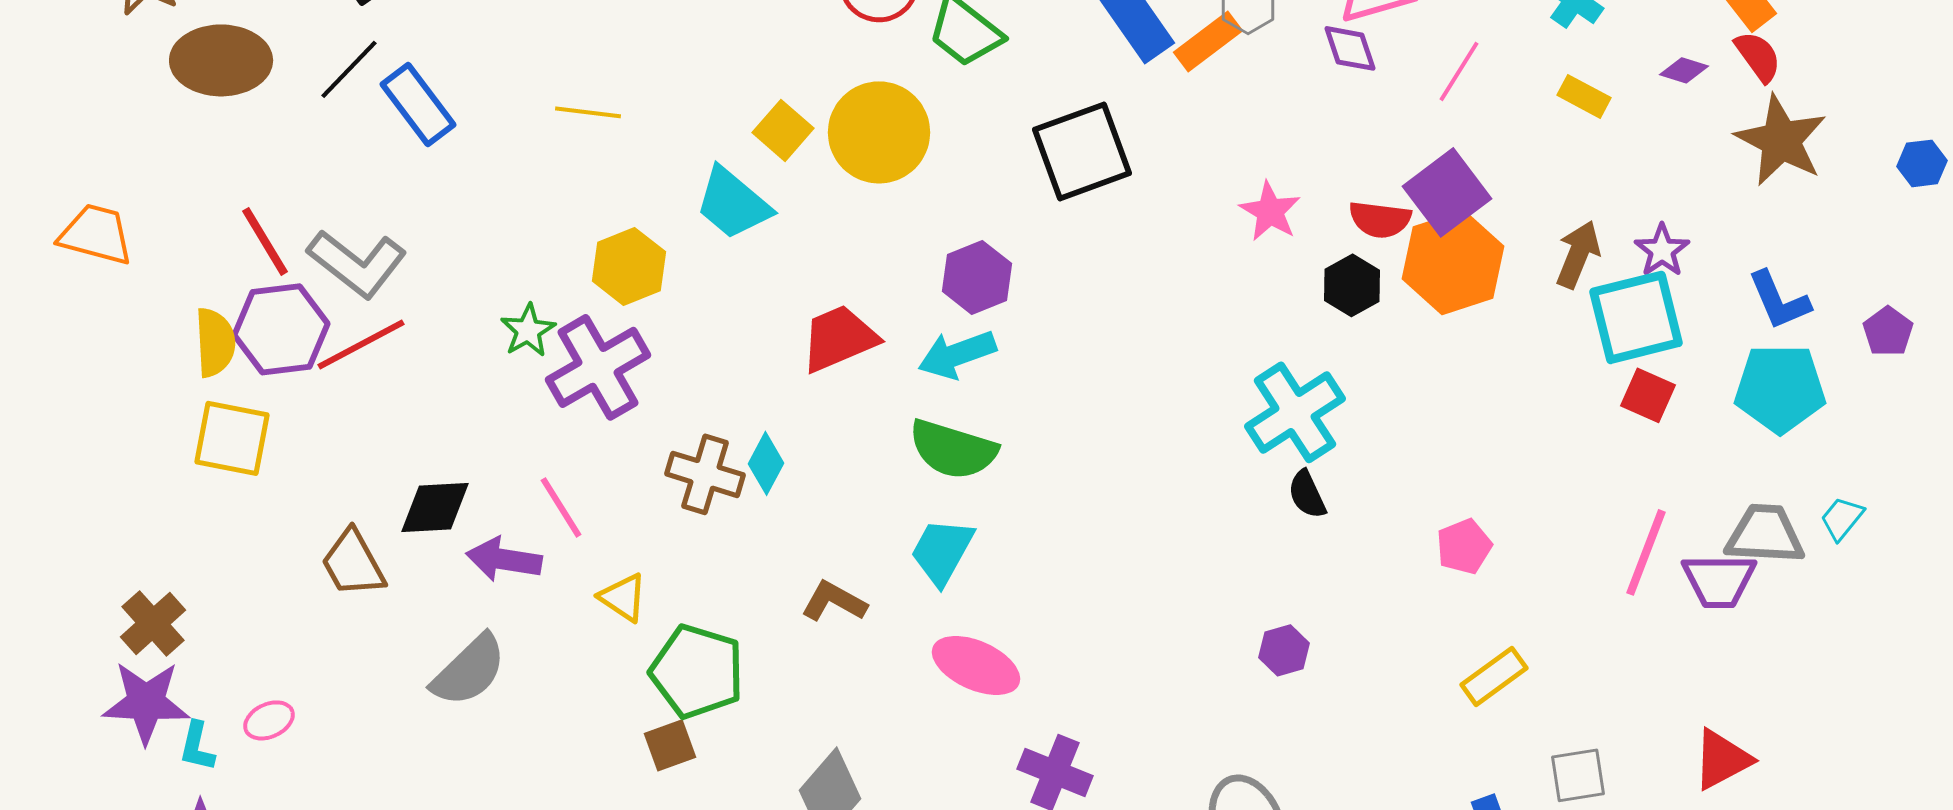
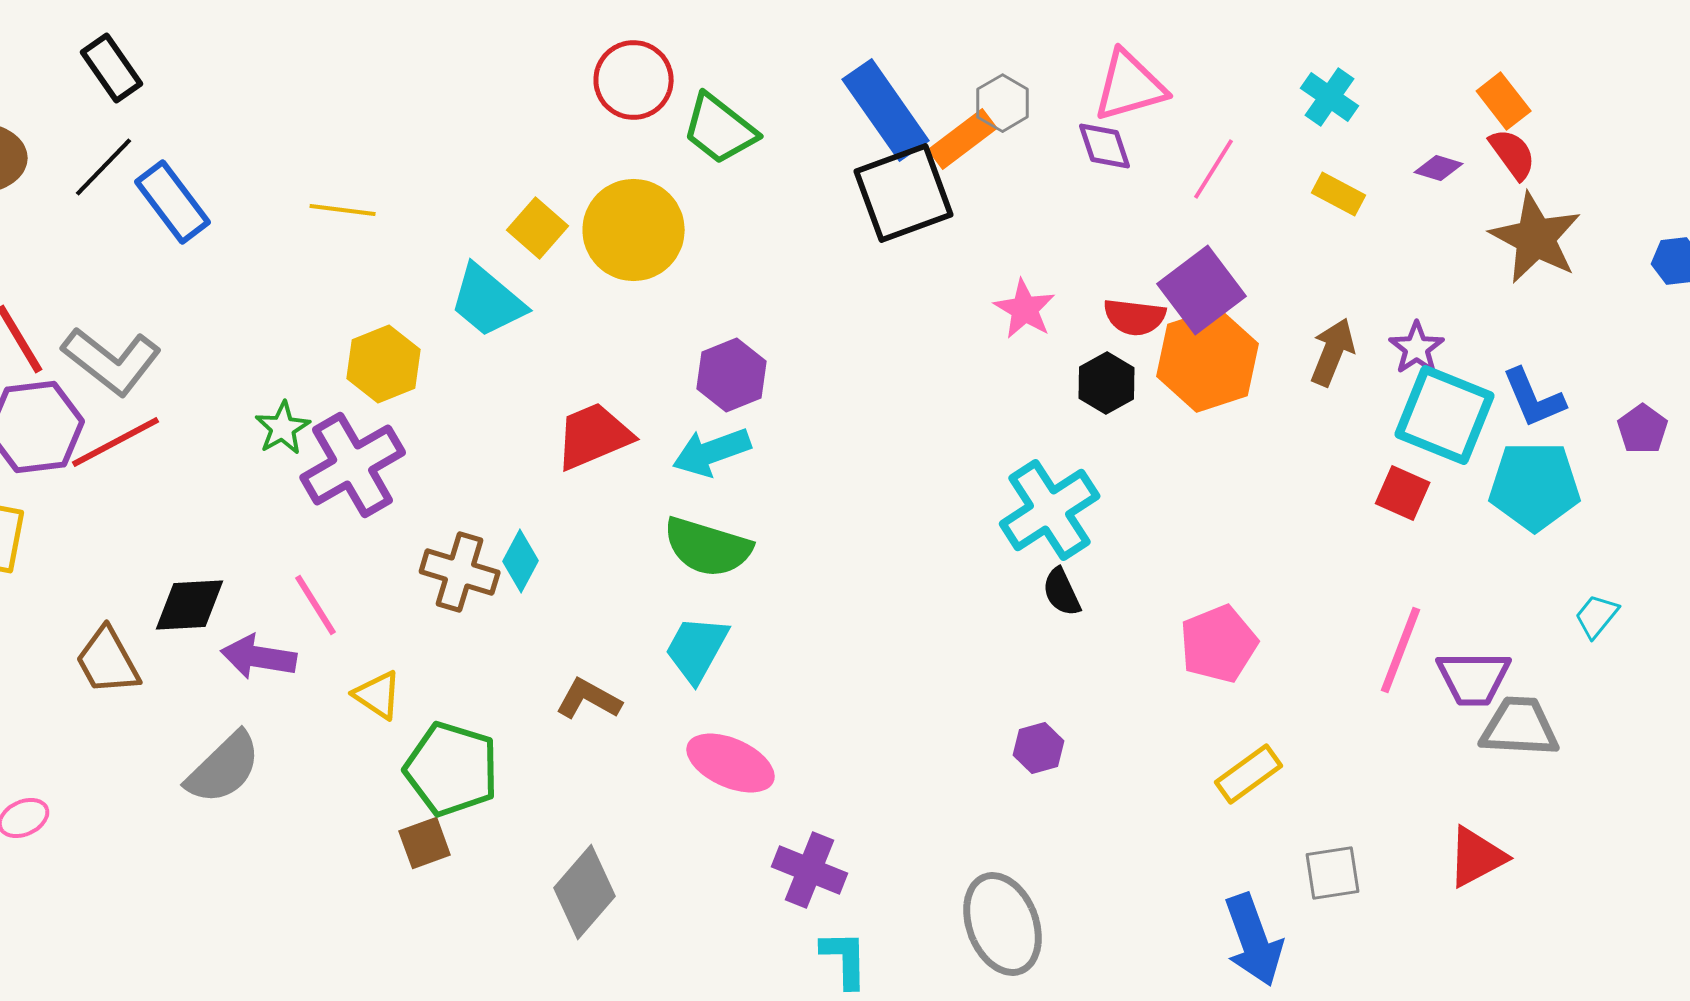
black square: (1082, 151) -> (904, 193), moved
cyan square: (1636, 317) -> (1445, 415), moved, turned 36
gray trapezoid: (1765, 534) -> (1520, 727), moved
pink pentagon: (1464, 546) -> (1219, 644), size x1.4

